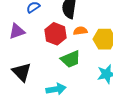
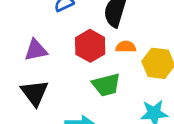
purple triangle: (17, 31) -> (36, 50), moved

